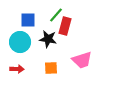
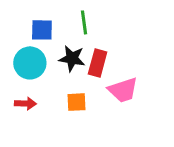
green line: (56, 15) -> (84, 22), turned -49
red rectangle: (65, 26) -> (98, 63), moved

